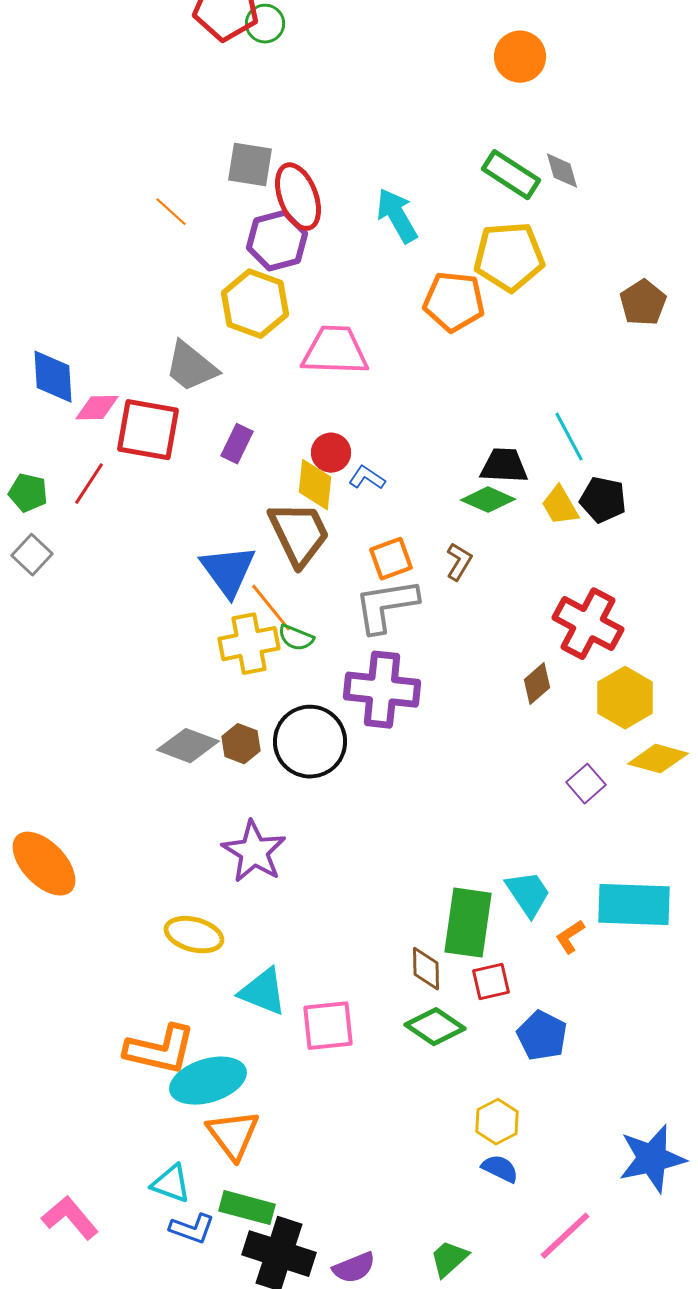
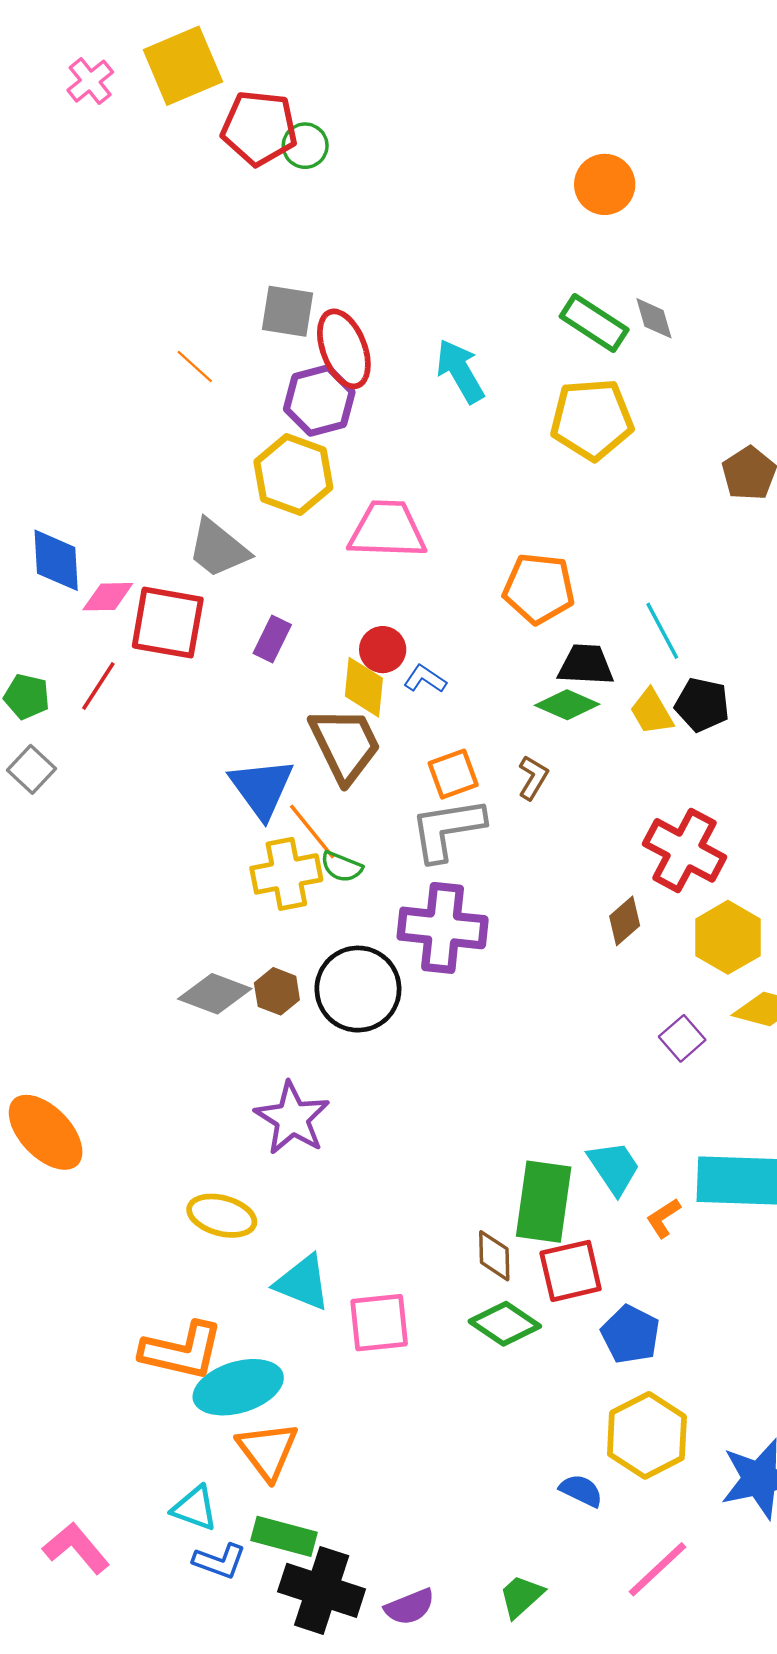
orange pentagon: (454, 302) -> (539, 588), moved
red square: (491, 982) -> (571, 1271), size x1.4
yellow hexagon: (497, 1122) -> (647, 1435), moved, size x1.6

